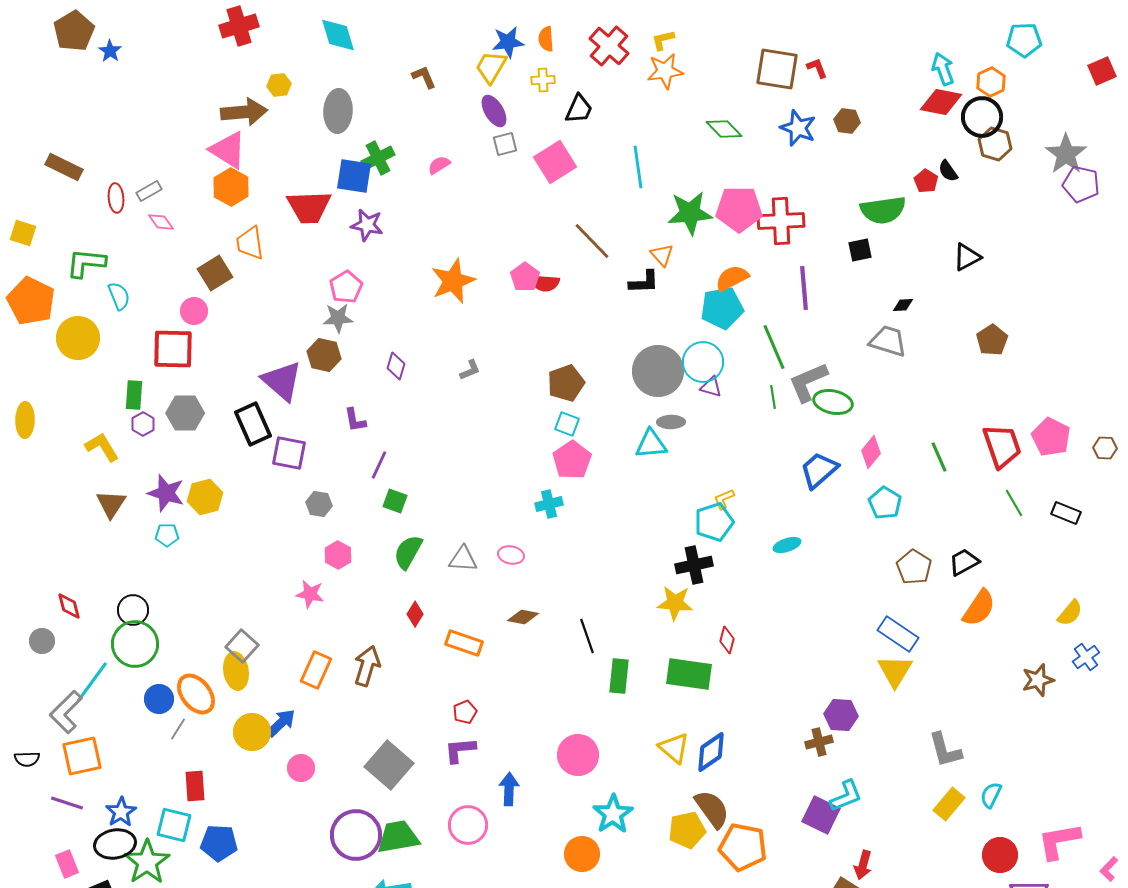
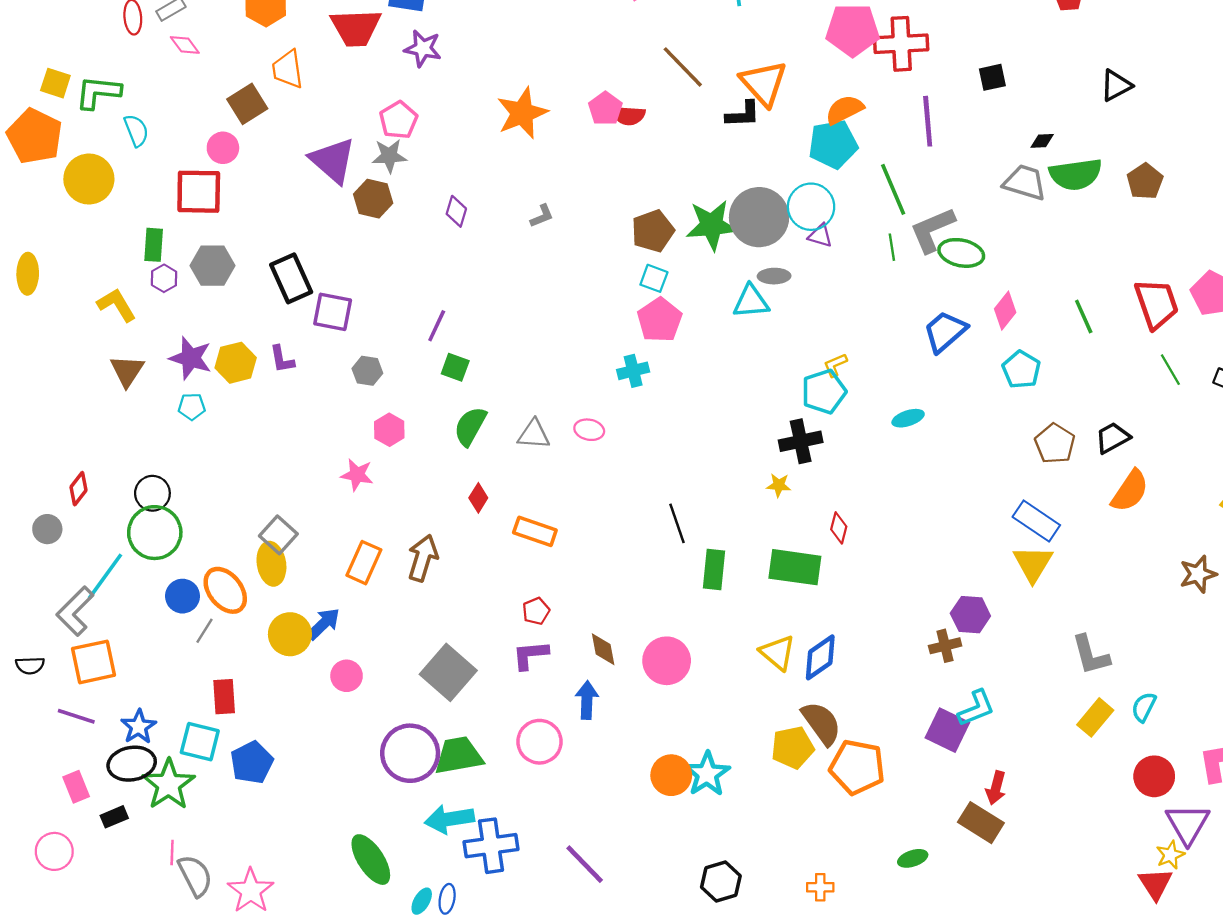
green semicircle: (883, 210) -> (1076, 174), moved
green star: (690, 213) -> (712, 225), moved
yellow square: (23, 233) -> (55, 83), moved
orange triangle: (662, 255) -> (764, 83), size x1.8
purple triangle: (282, 381) -> (333, 161), moved
purple L-shape: (355, 420) -> (282, 359), moved
yellow star: (675, 603) -> (779, 485), size x0.6
red diamond: (69, 606) -> (79, 489), turned 52
brown diamond: (523, 617) -> (603, 649), moved, turned 68
cyan star: (613, 814) -> (707, 774), moved
blue pentagon: (219, 843) -> (252, 762), turned -30

